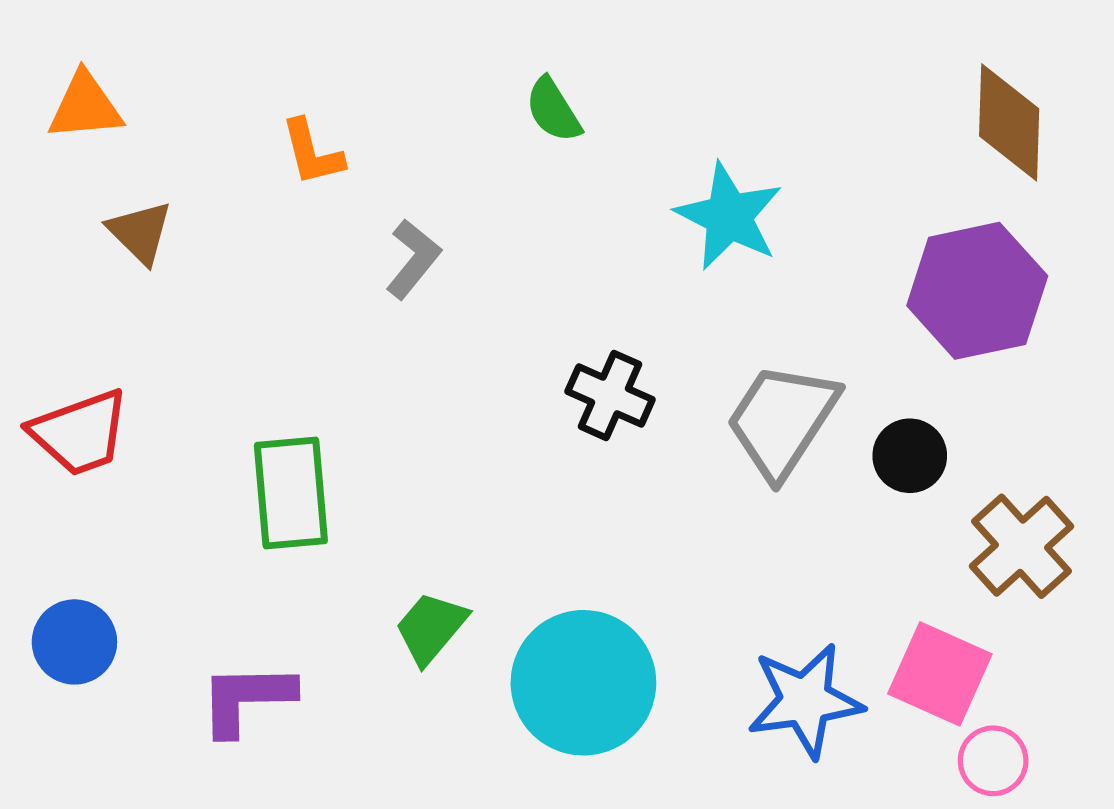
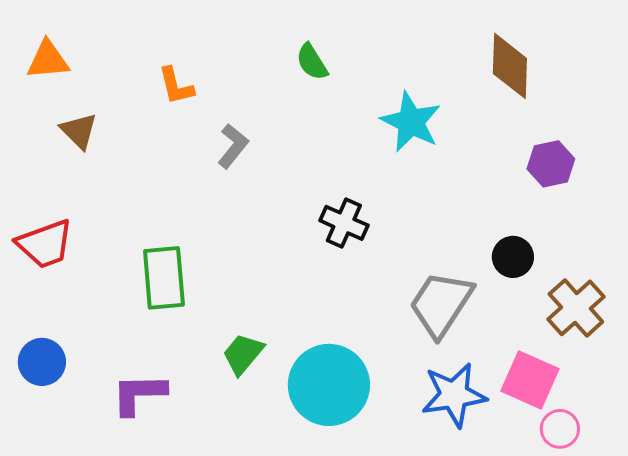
brown diamond: (1009, 122) -> (510, 66), moved
purple hexagon: (977, 291) -> (551, 164), size x0.6
gray trapezoid: (782, 420) -> (441, 304), moved

